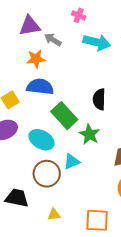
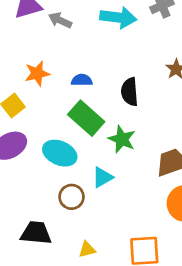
orange star: (36, 59) -> (37, 73), moved
blue semicircle: (40, 87) -> (82, 80), moved, size x0.6
brown circle: (47, 174) -> (72, 197), size x0.7

